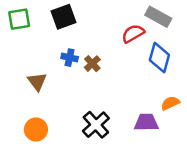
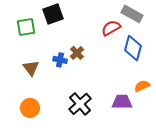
green square: (19, 19) -> (26, 27), moved
blue cross: (70, 58) -> (60, 60), moved

